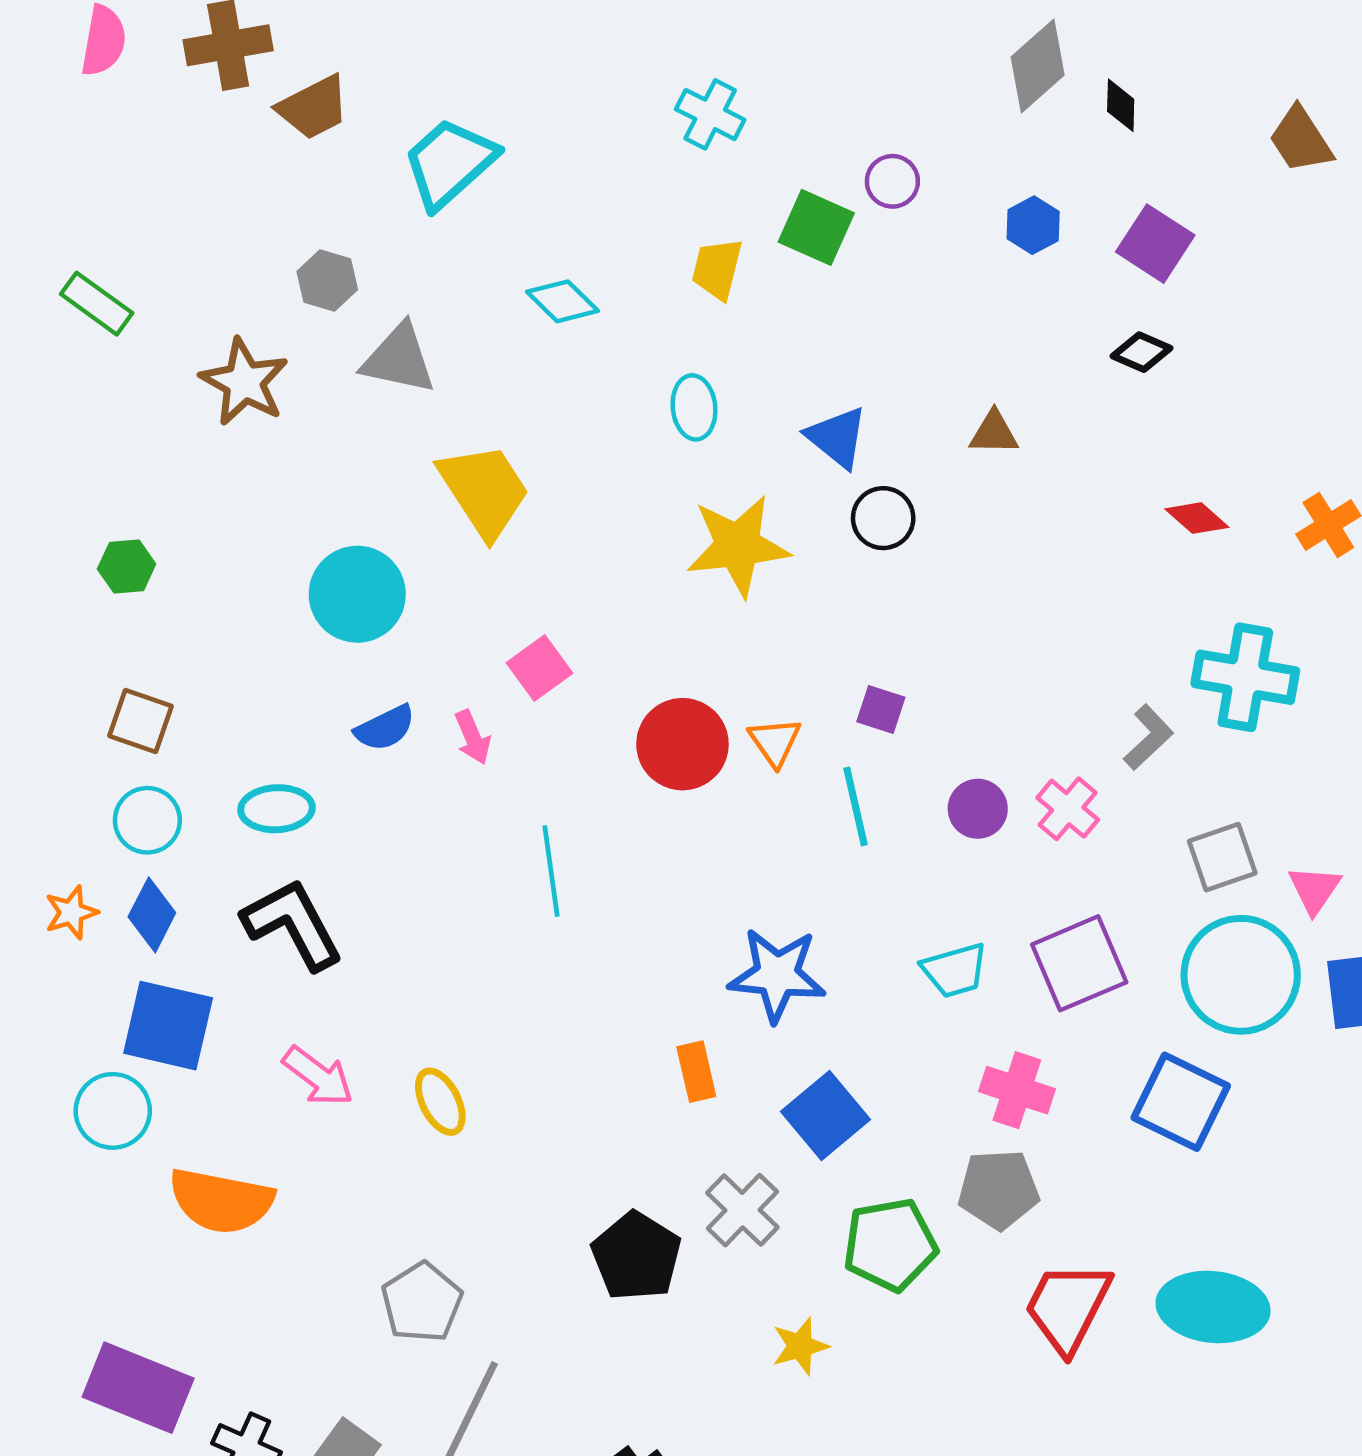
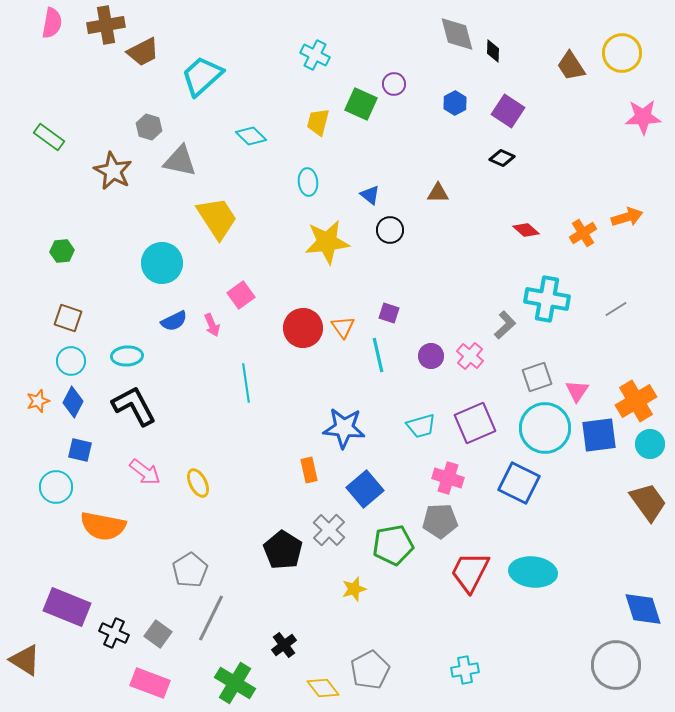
gray diamond: (1038, 66) -> (457, 34), turned -63
blue triangle: (837, 437) -> (370, 195), size x0.7
blue square: (168, 1026) -> (80, 450), size x0.6

